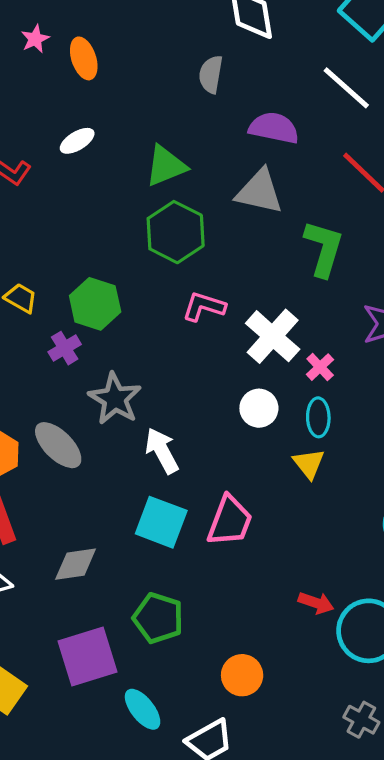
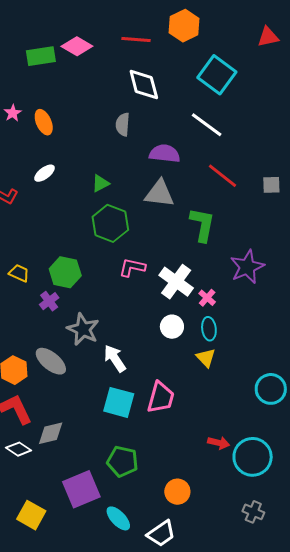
green triangle: (166, 166) -> (100, 183), size x0.7
gray diamond: (76, 564) -> (51, 433), moved

